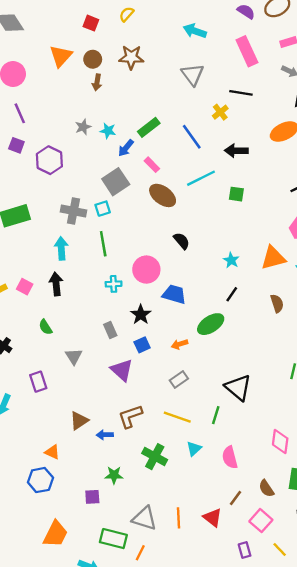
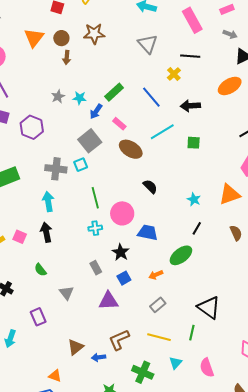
green line: (103, 244) -> (95, 198), moved
purple triangle: (122, 370) -> (108, 301), turned -40

